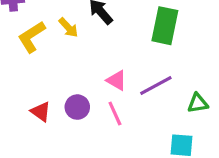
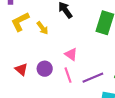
yellow arrow: (68, 28) -> (42, 28), moved
purple line: (156, 85) -> (93, 78), moved

